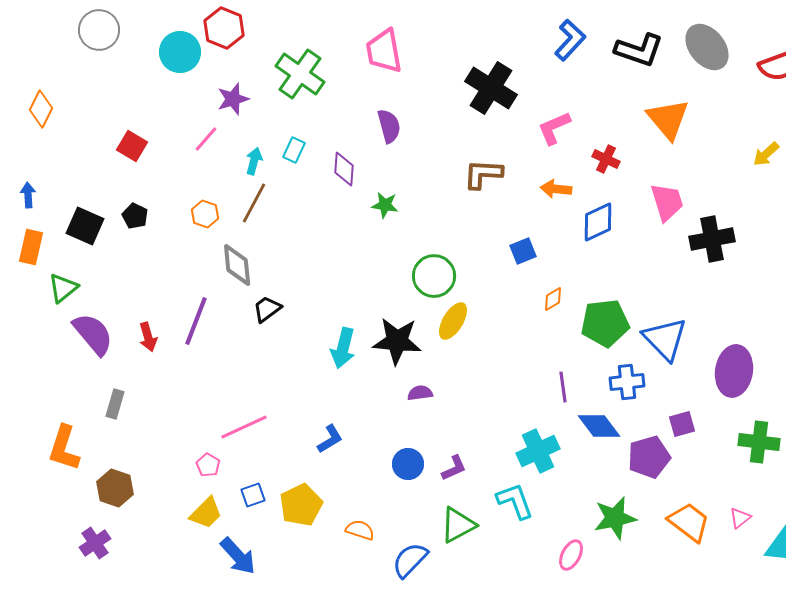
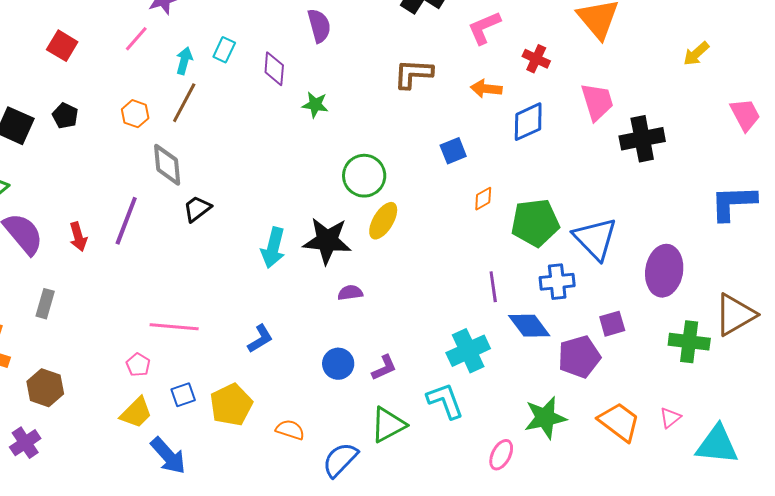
pink line: (244, 427) -> (174, 327), turned 30

